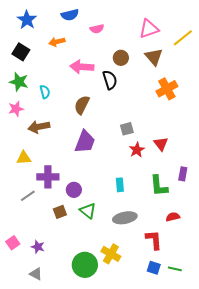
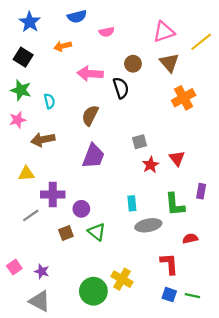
gray ellipse: (125, 218) -> (148, 225), moved
gray triangle: (36, 274) -> (40, 301), size x1.5

